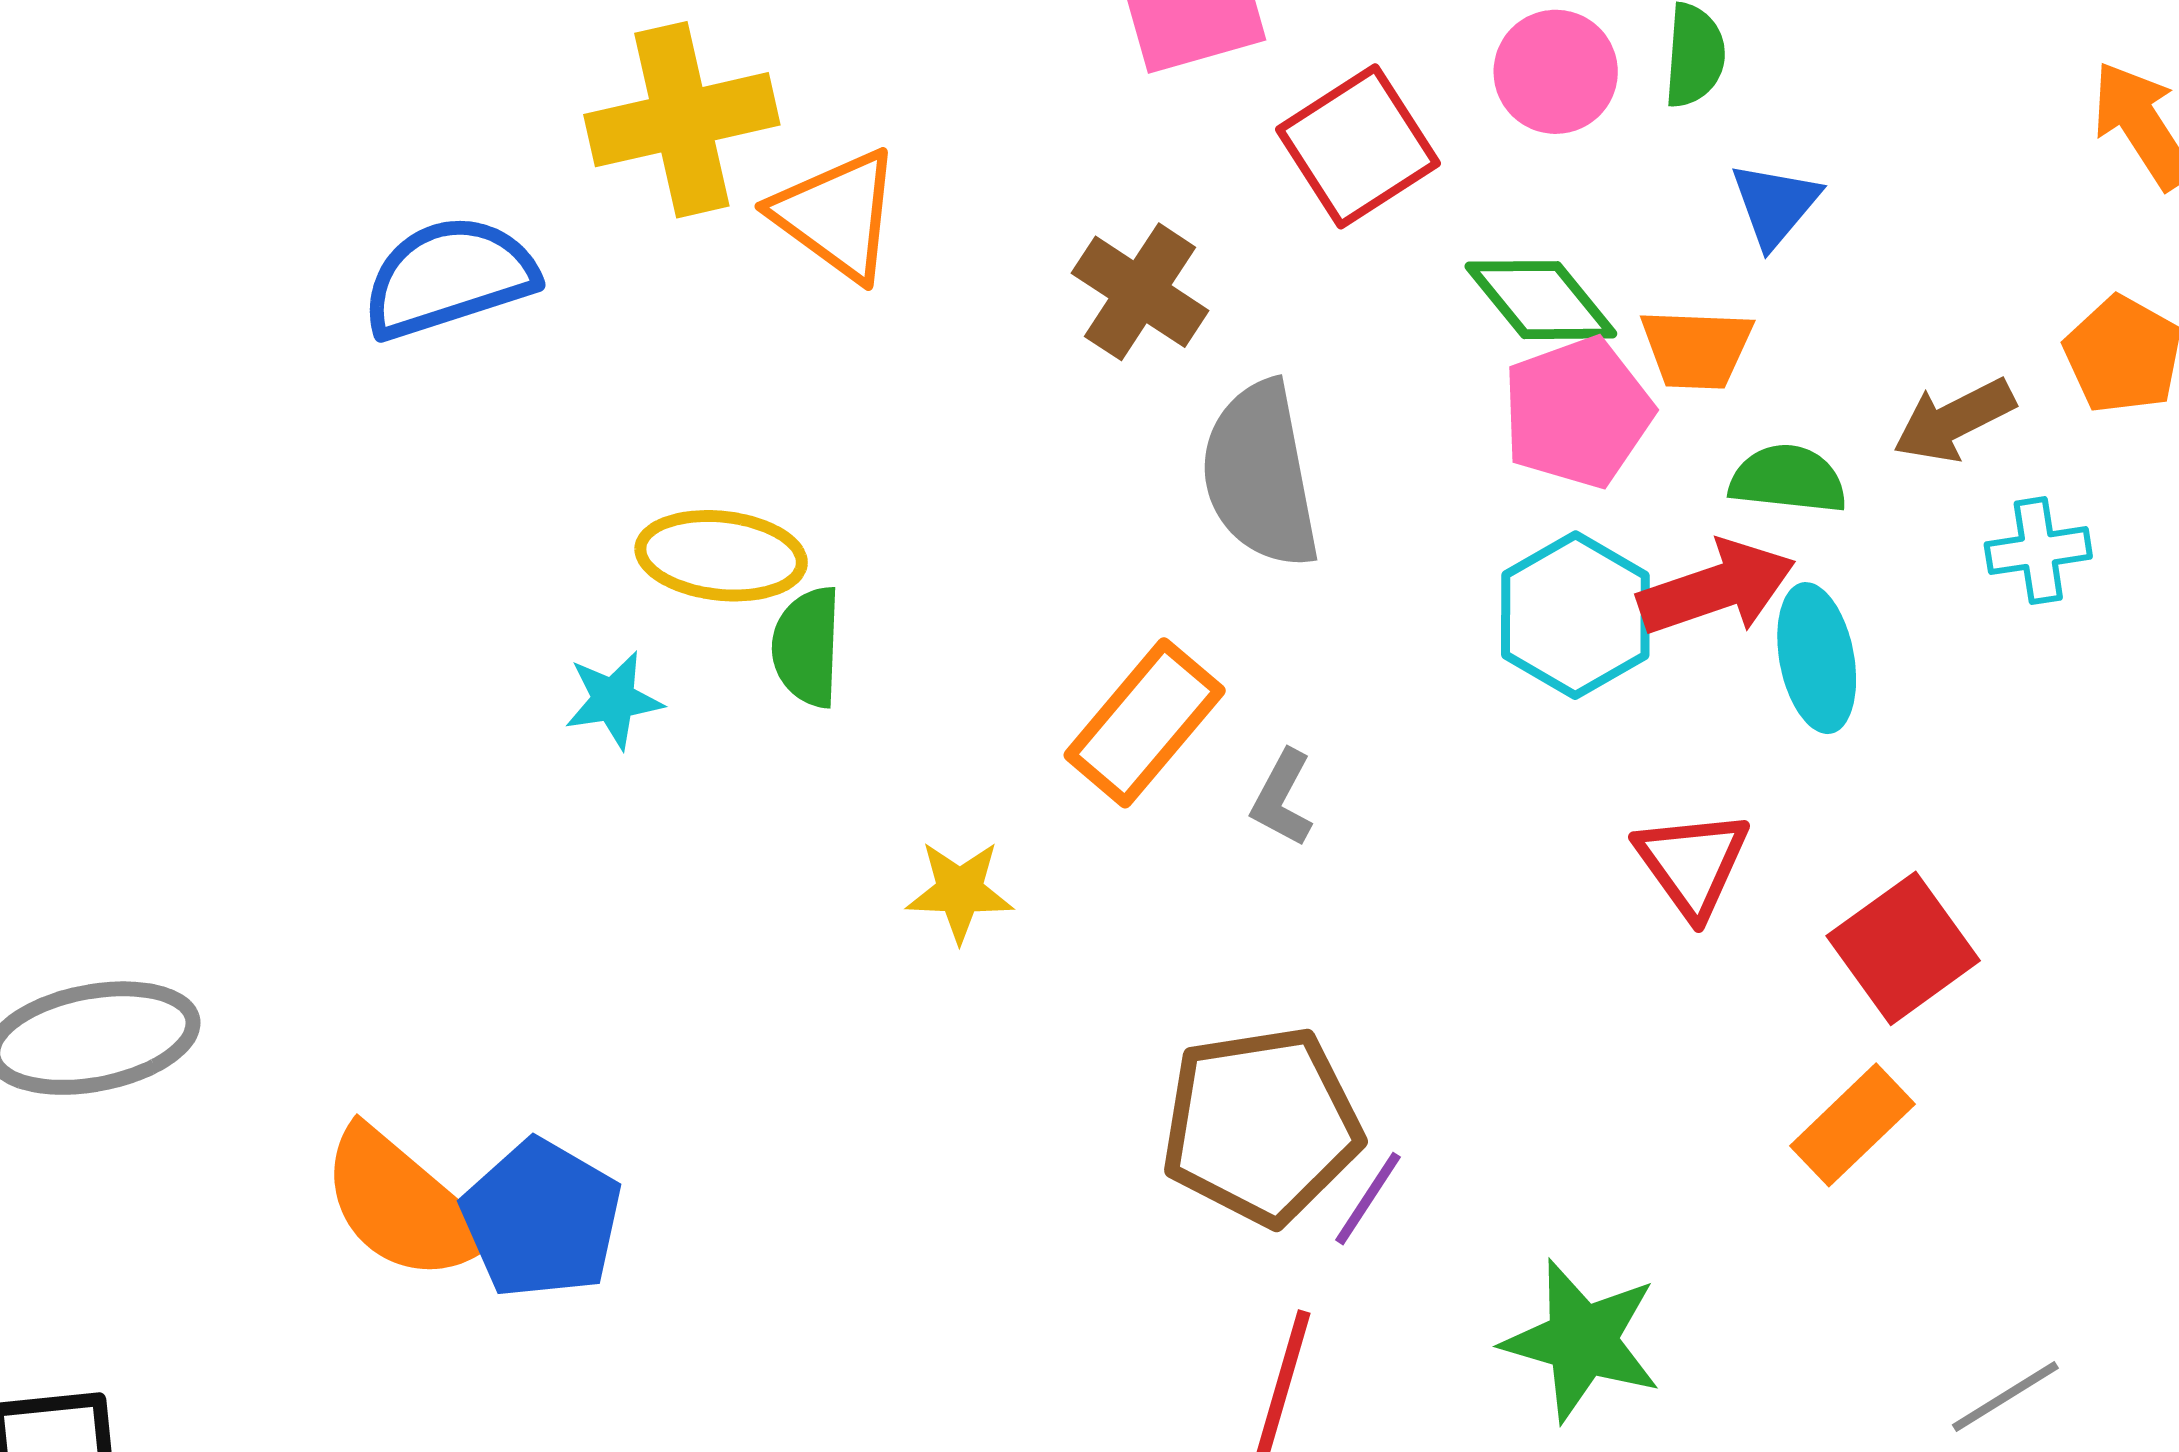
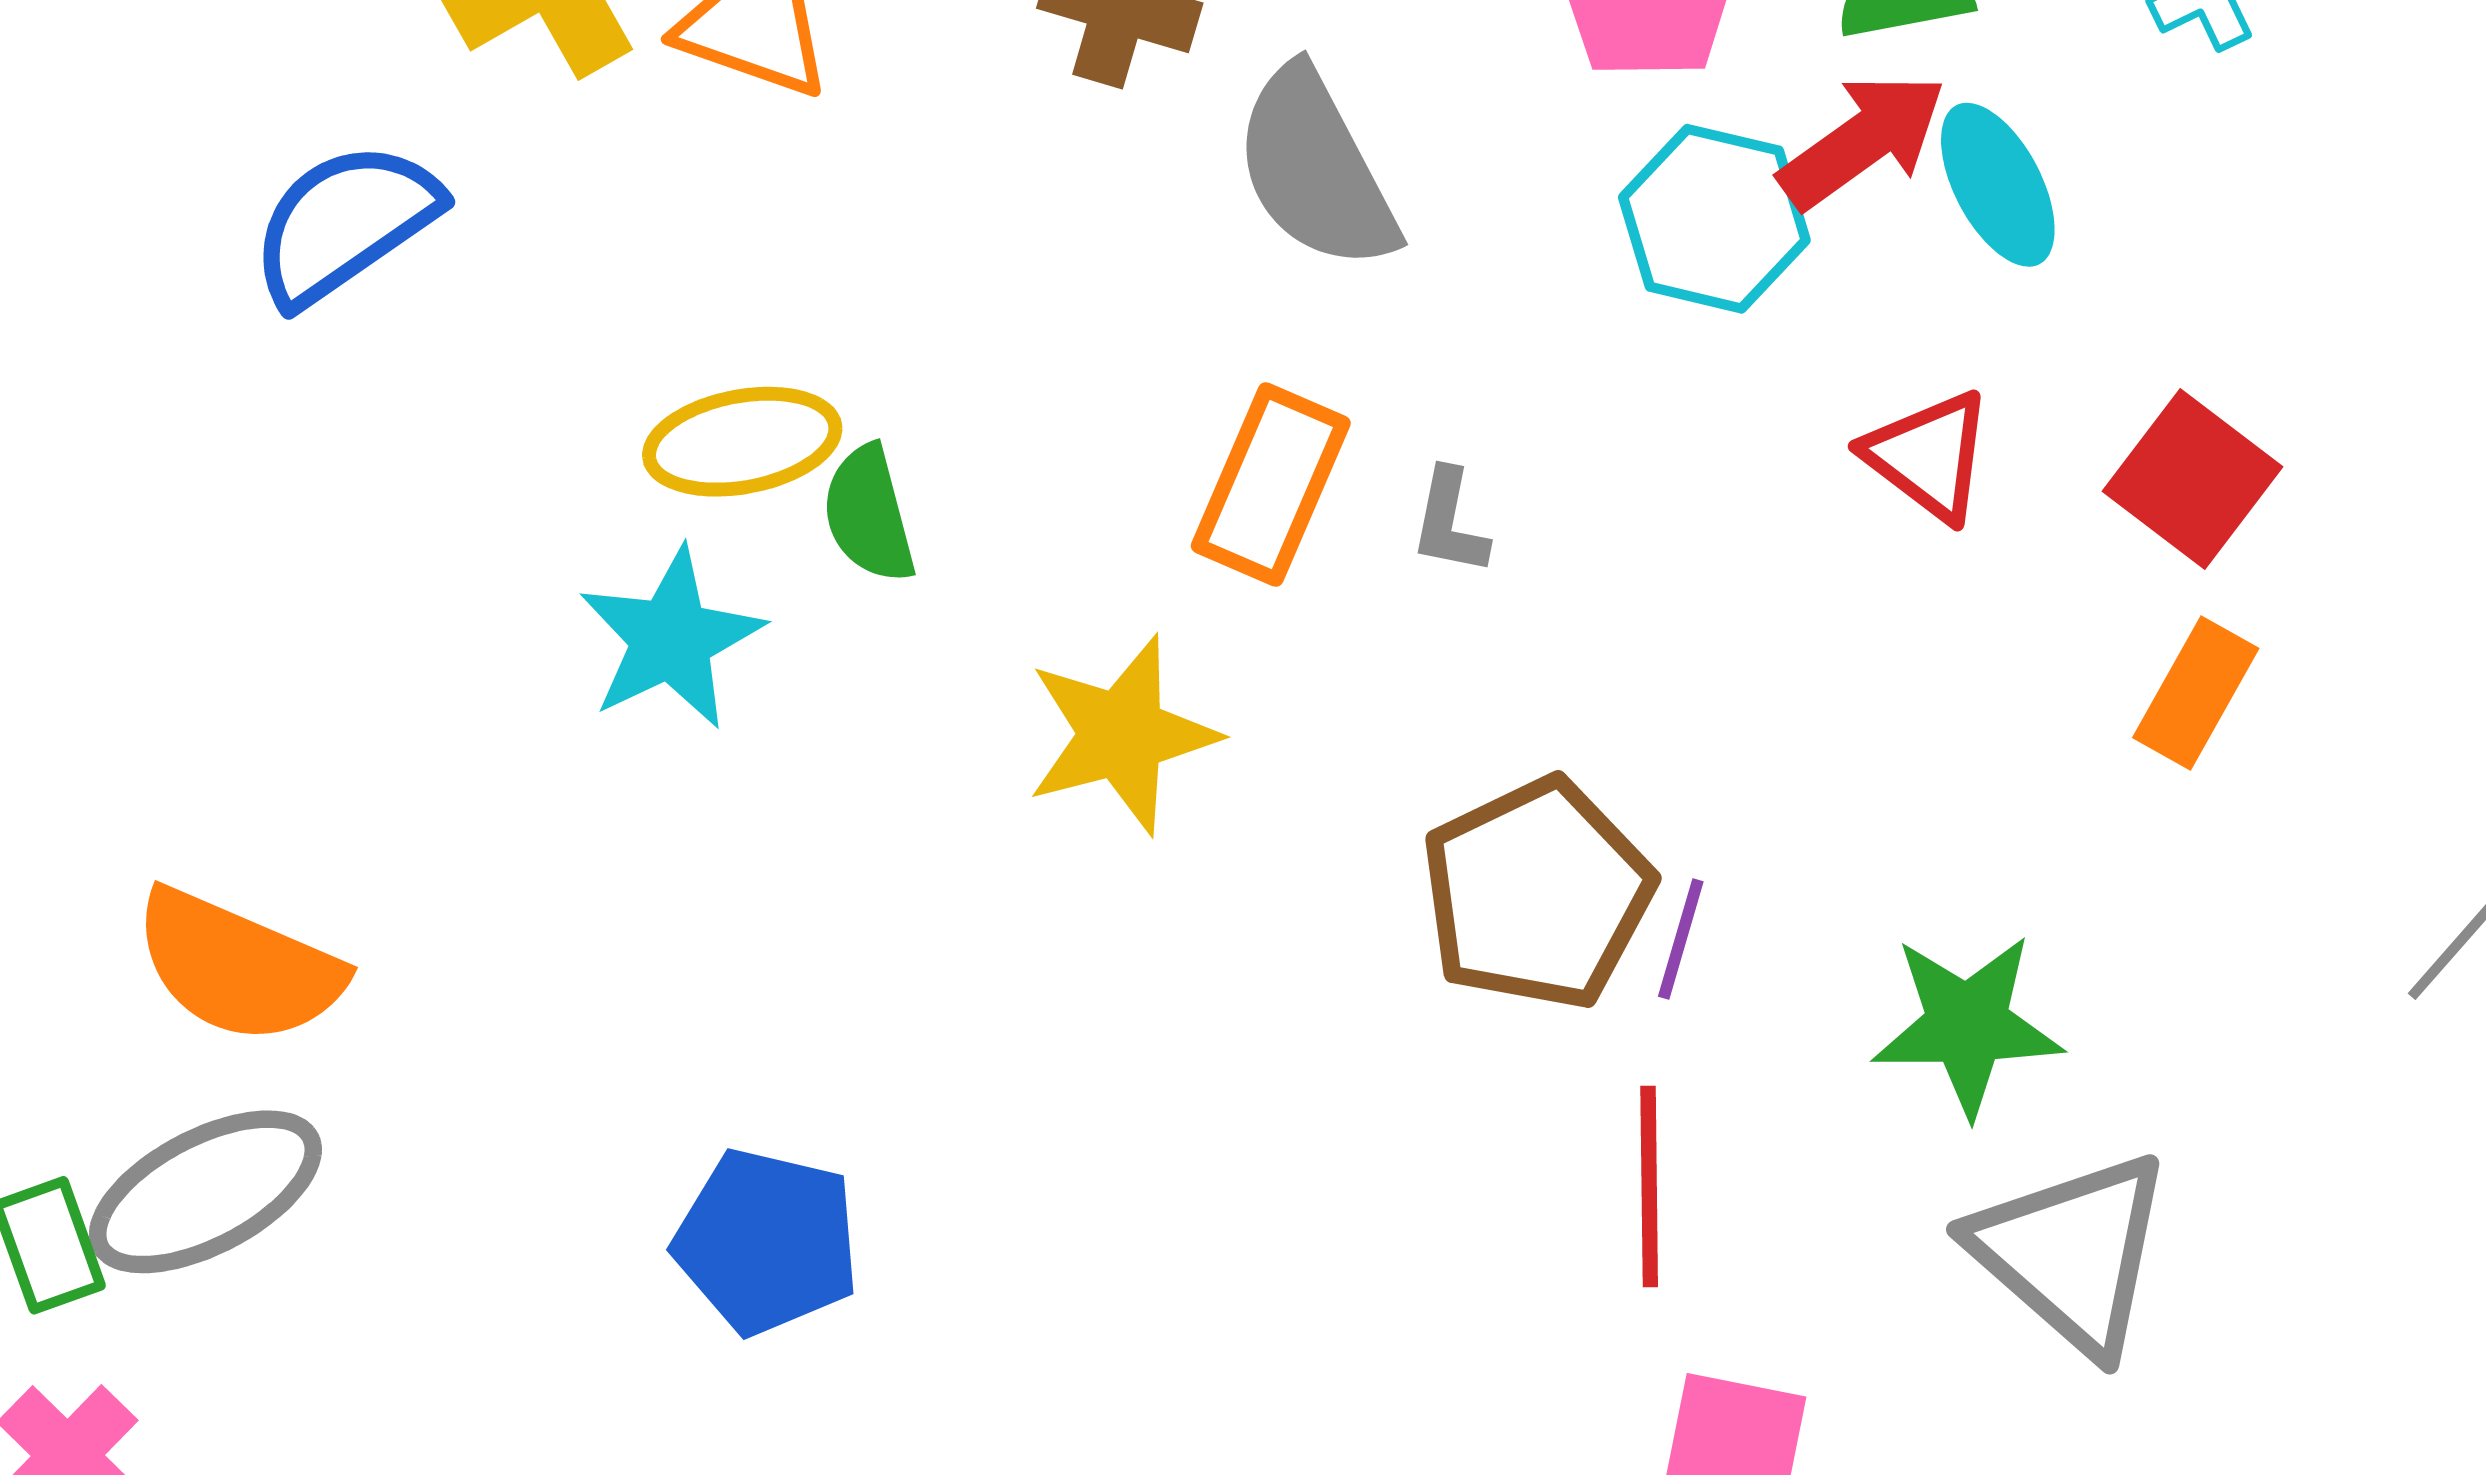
cyan star: (613, 700) -> (671, 639), size x1.6
yellow star: (960, 891) -> (1122, 735), size x1.6
orange semicircle: (403, 1205) -> (238, 967), moved

